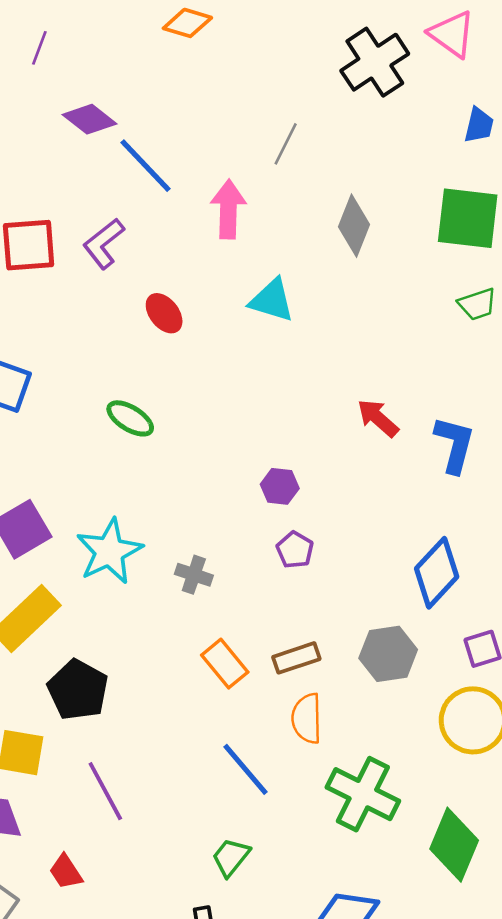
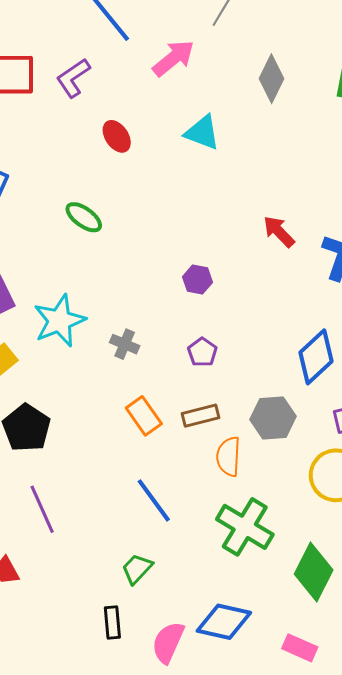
pink arrow: (228, 209) -> (173, 58), turned 45
purple pentagon: (295, 550) -> (202, 352), moved
orange semicircle: (307, 718) -> (228, 456), moved

